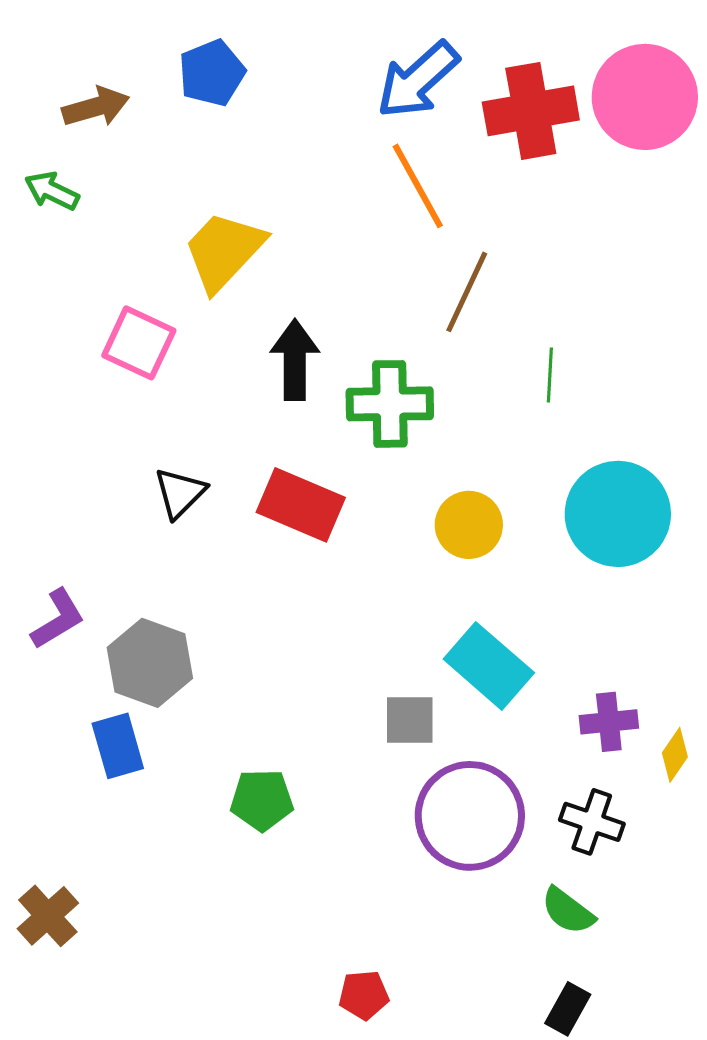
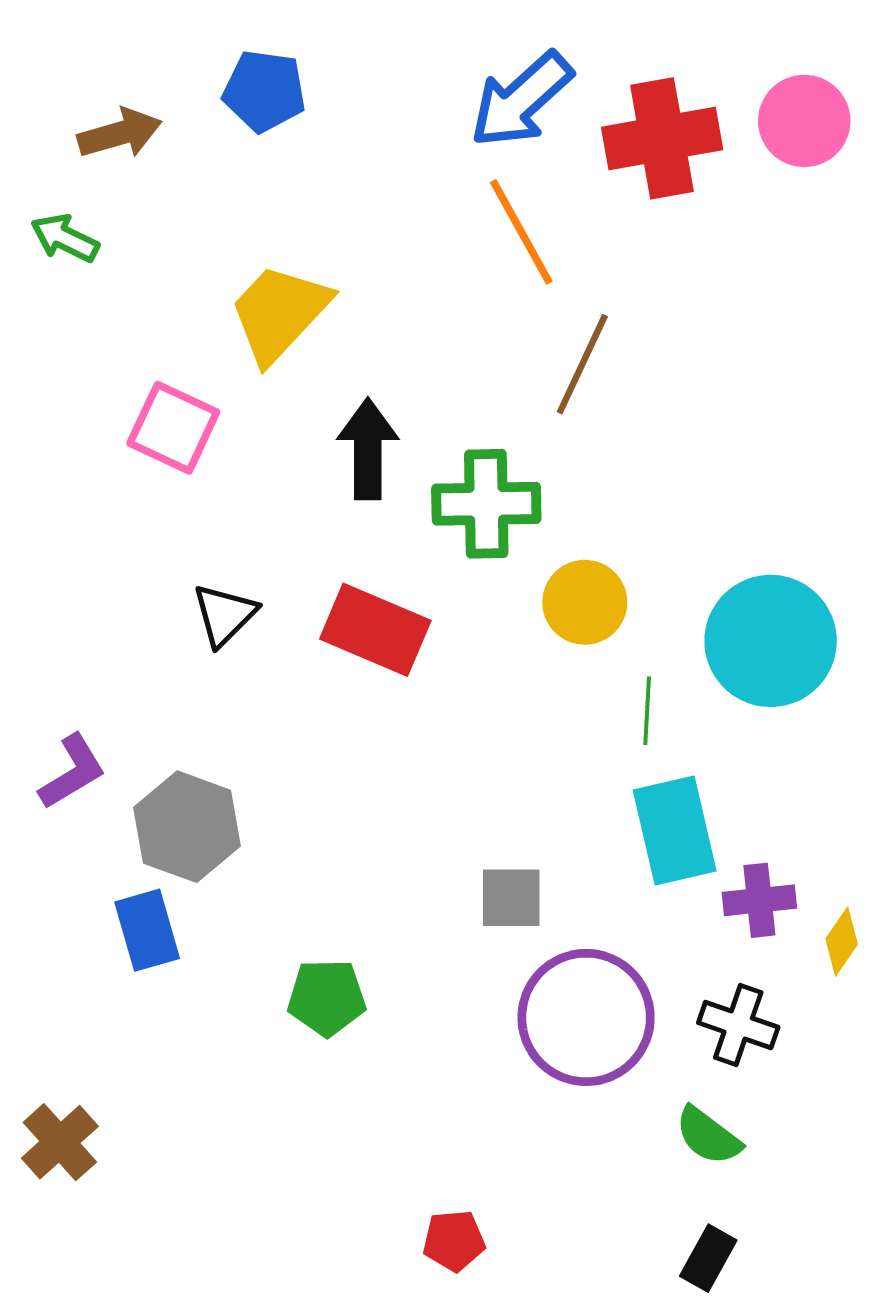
blue pentagon: (212, 73) -> (264, 91), turned 30
pink circle: (645, 97) -> (804, 121), size x0.7
green line: (550, 375) -> (647, 711), moved
yellow circle: (469, 525) -> (585, 602), moved
cyan rectangle: (489, 666) -> (675, 830), moved, turned 36

